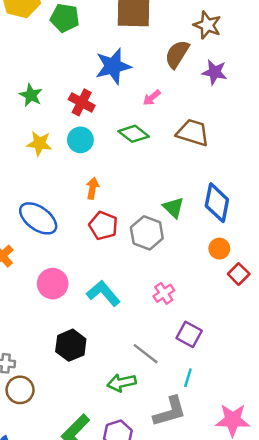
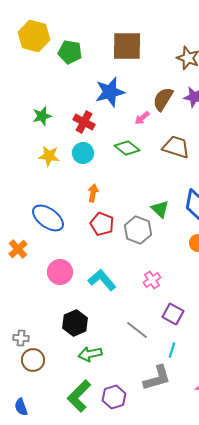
brown semicircle: (177, 54) -> (163, 99), moved
green star: (31, 95) -> (42, 116), turned 30
green arrow: (121, 383) -> (90, 354), moved

